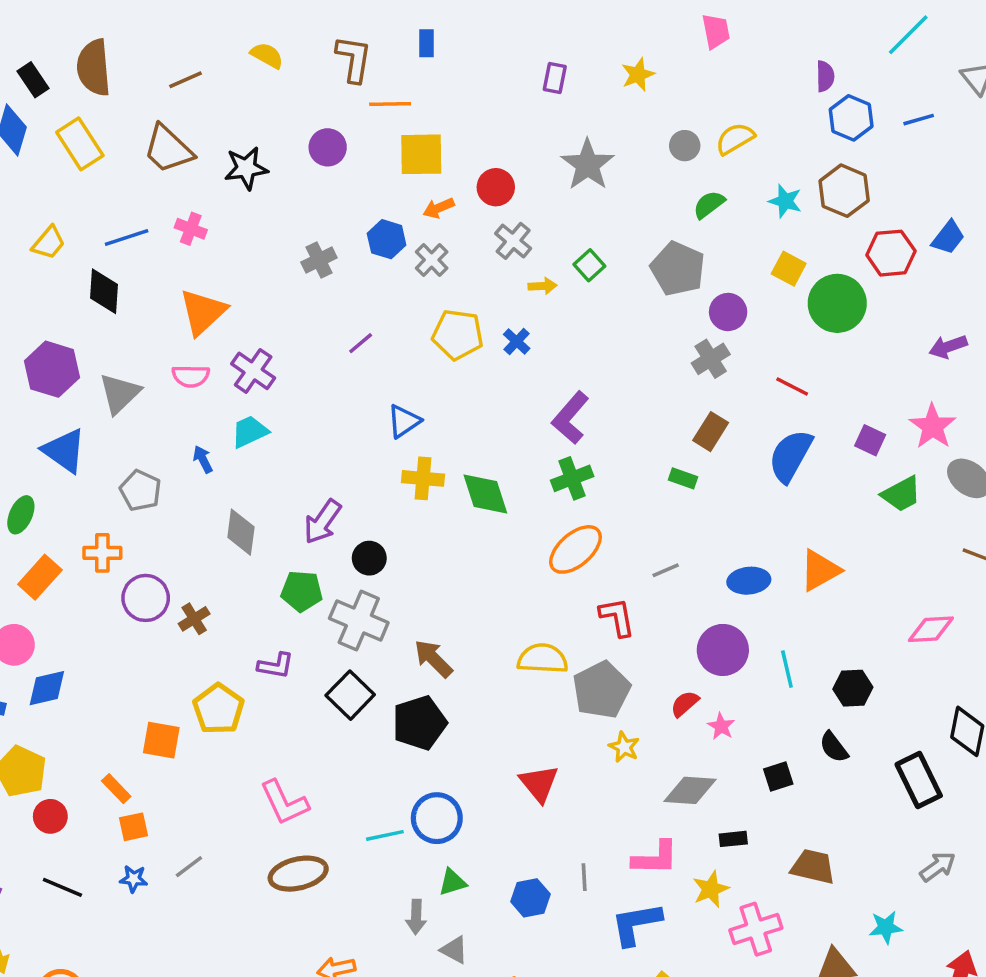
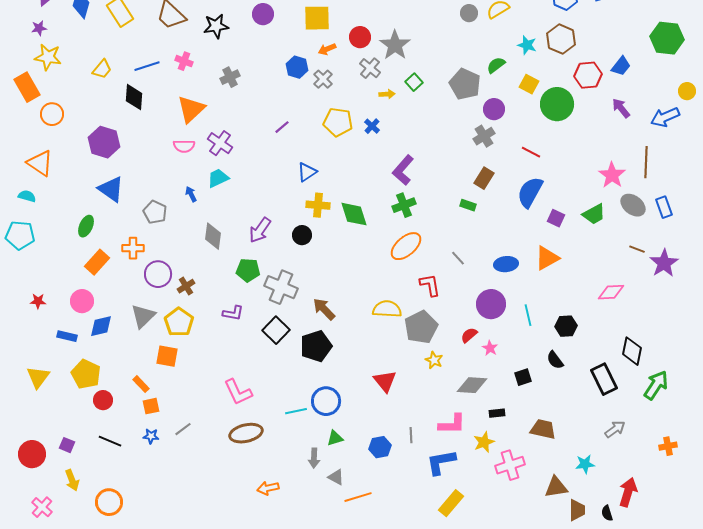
gray star: (588, 165) -> (395, 45), moved
green semicircle: (709, 205) -> (496, 65), moved
gray cross: (319, 260) -> (230, 77), moved
purple arrow: (948, 347) -> (621, 108), moved, turned 70
gray triangle: (120, 393) -> (143, 316), moved
purple square: (870, 440) -> (556, 218), moved
black circle: (369, 558) -> (302, 235), moved
gray line: (666, 570) -> (458, 258), turned 70
yellow pentagon: (218, 709) -> (179, 322), moved

